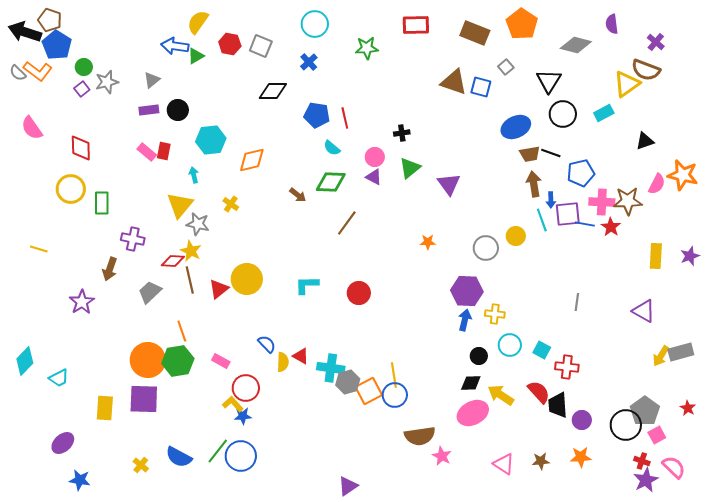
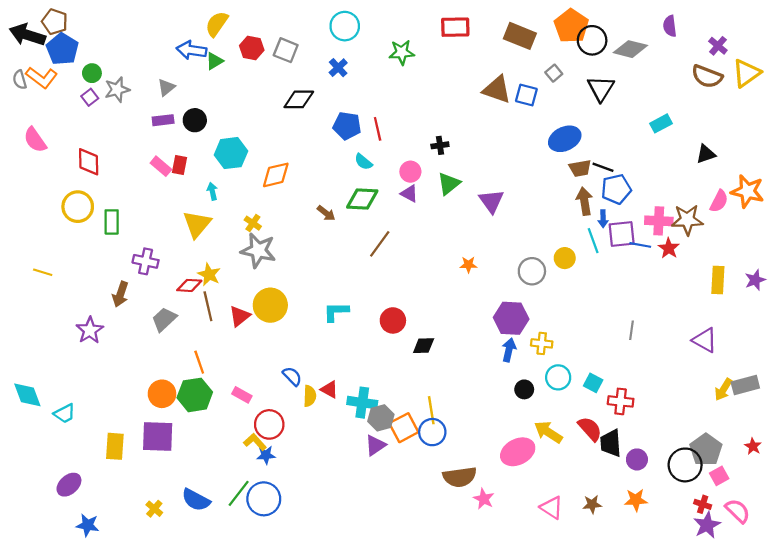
gray semicircle: (18, 73) -> (20, 80), turned 30
yellow triangle: (627, 84) -> (746, 73), moved
black circle: (563, 114) -> (592, 40), moved
blue pentagon: (581, 173) -> (616, 189), moved
gray star: (198, 224) -> (258, 250), moved, size x1.4
orange circle: (148, 360) -> (162, 394), size x0.7
cyan diamond: (25, 361) -> (27, 395), turned -64
black diamond: (471, 383) -> (424, 346), moved
purple triangle: (348, 486) -> (375, 445), moved

